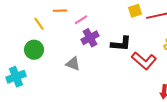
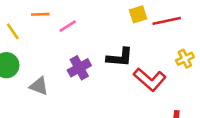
purple cross: (90, 38) -> (79, 68), moved
gray triangle: (73, 64) -> (39, 86), moved

